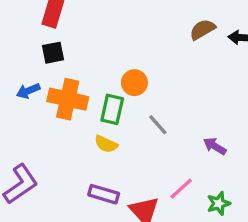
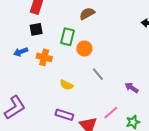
brown semicircle: (202, 29) -> (87, 14), moved
orange cross: (68, 99) -> (44, 57), size x0.7
green rectangle: (112, 109) -> (68, 37), moved

